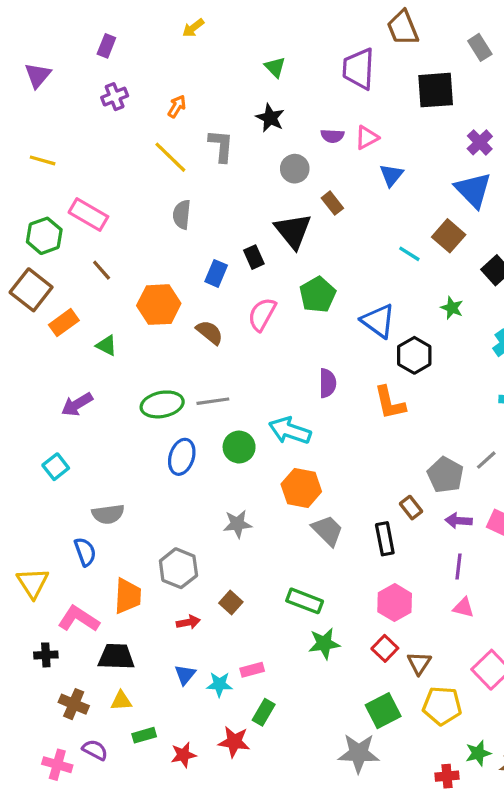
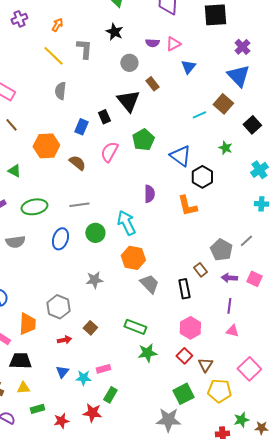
cyan line: (409, 254) -> (199, 115), turned -56
green ellipse: (162, 404) -> (34, 207), moved
cyan arrow: (290, 431) -> (126, 223), turned 45
gray semicircle: (108, 514) -> (15, 242), moved

